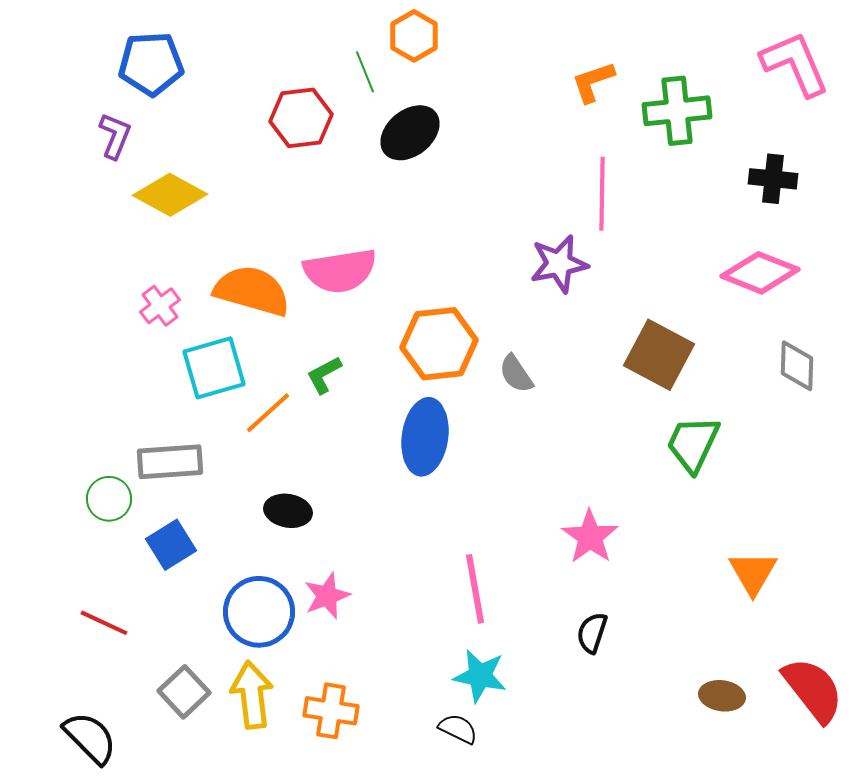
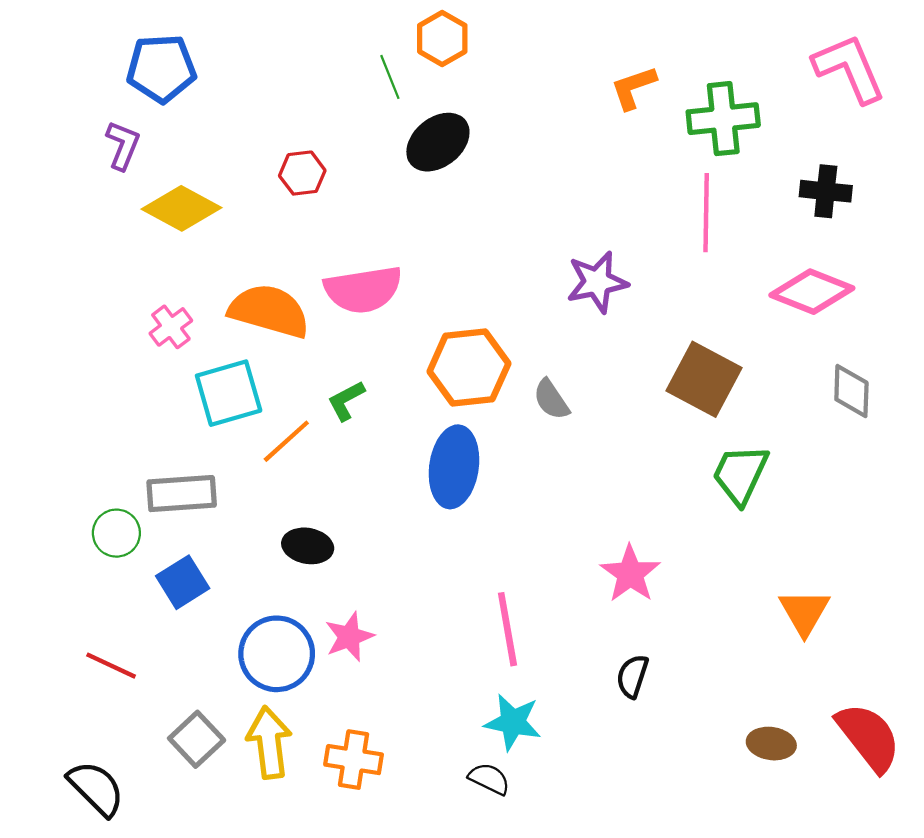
red hexagon: (301, 118) -> (302, 173), moved, size x0.7
pink line: (602, 194) -> (706, 213), moved

